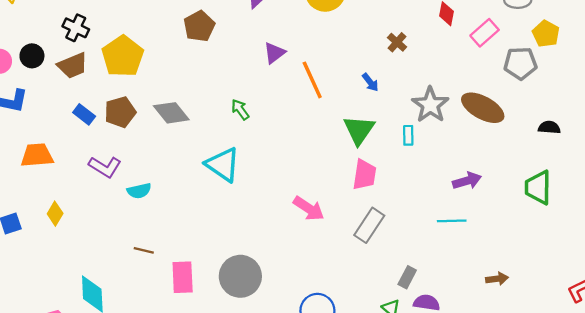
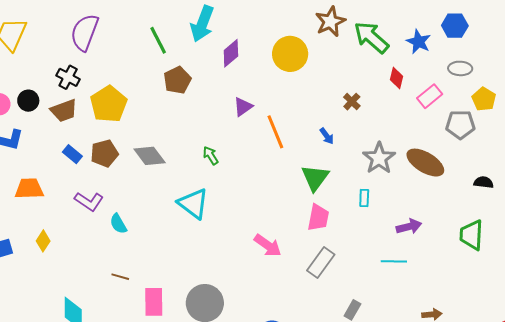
cyan rectangle: (408, 135) -> (364, 198), moved
cyan semicircle: (139, 191) -> (118, 224), turned 70

